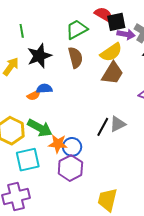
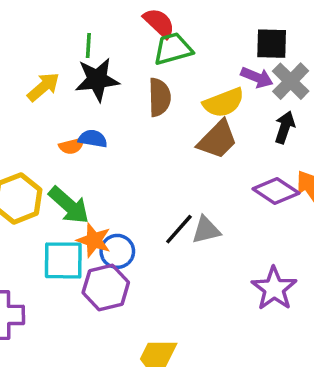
red semicircle: (104, 15) -> (159, 23), moved
black square: (116, 22) -> (272, 44), moved
green line: (22, 31) -> (88, 46), moved
cyan square: (28, 160) -> (63, 260), moved

